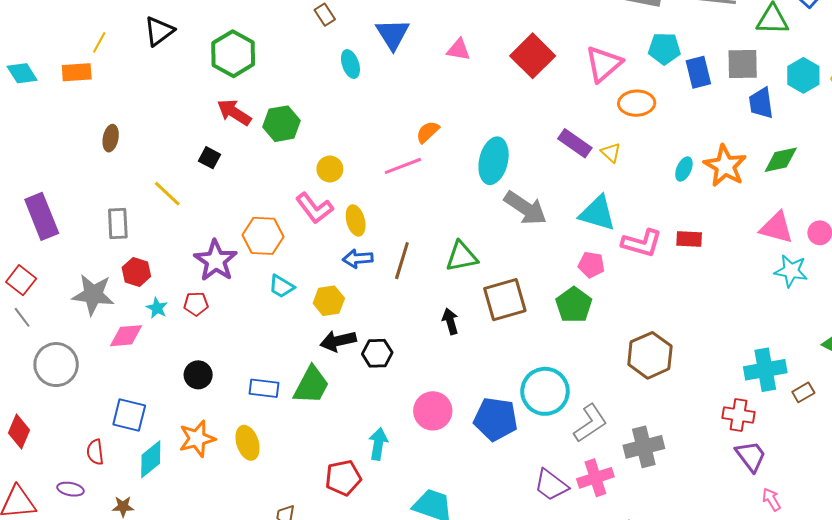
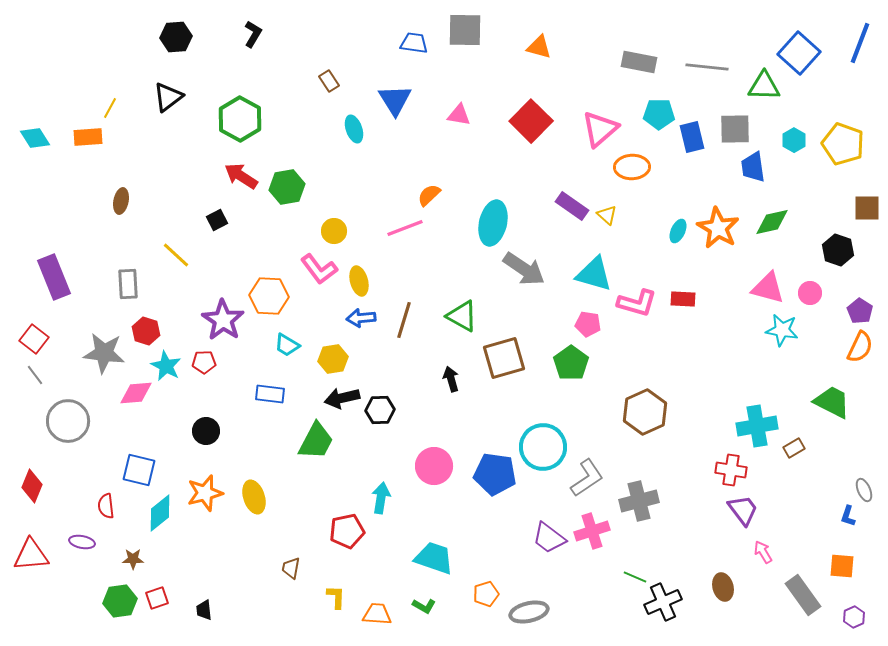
cyan hexagon: (803, 75) -> (794, 140), size x0.7
black square: (209, 158) -> (217, 220), turned 35
green triangle: (462, 256) -> (462, 316), turned 40
cyan star: (157, 308) -> (166, 366), size x1.4
blue rectangle: (264, 388) -> (270, 394), moved

